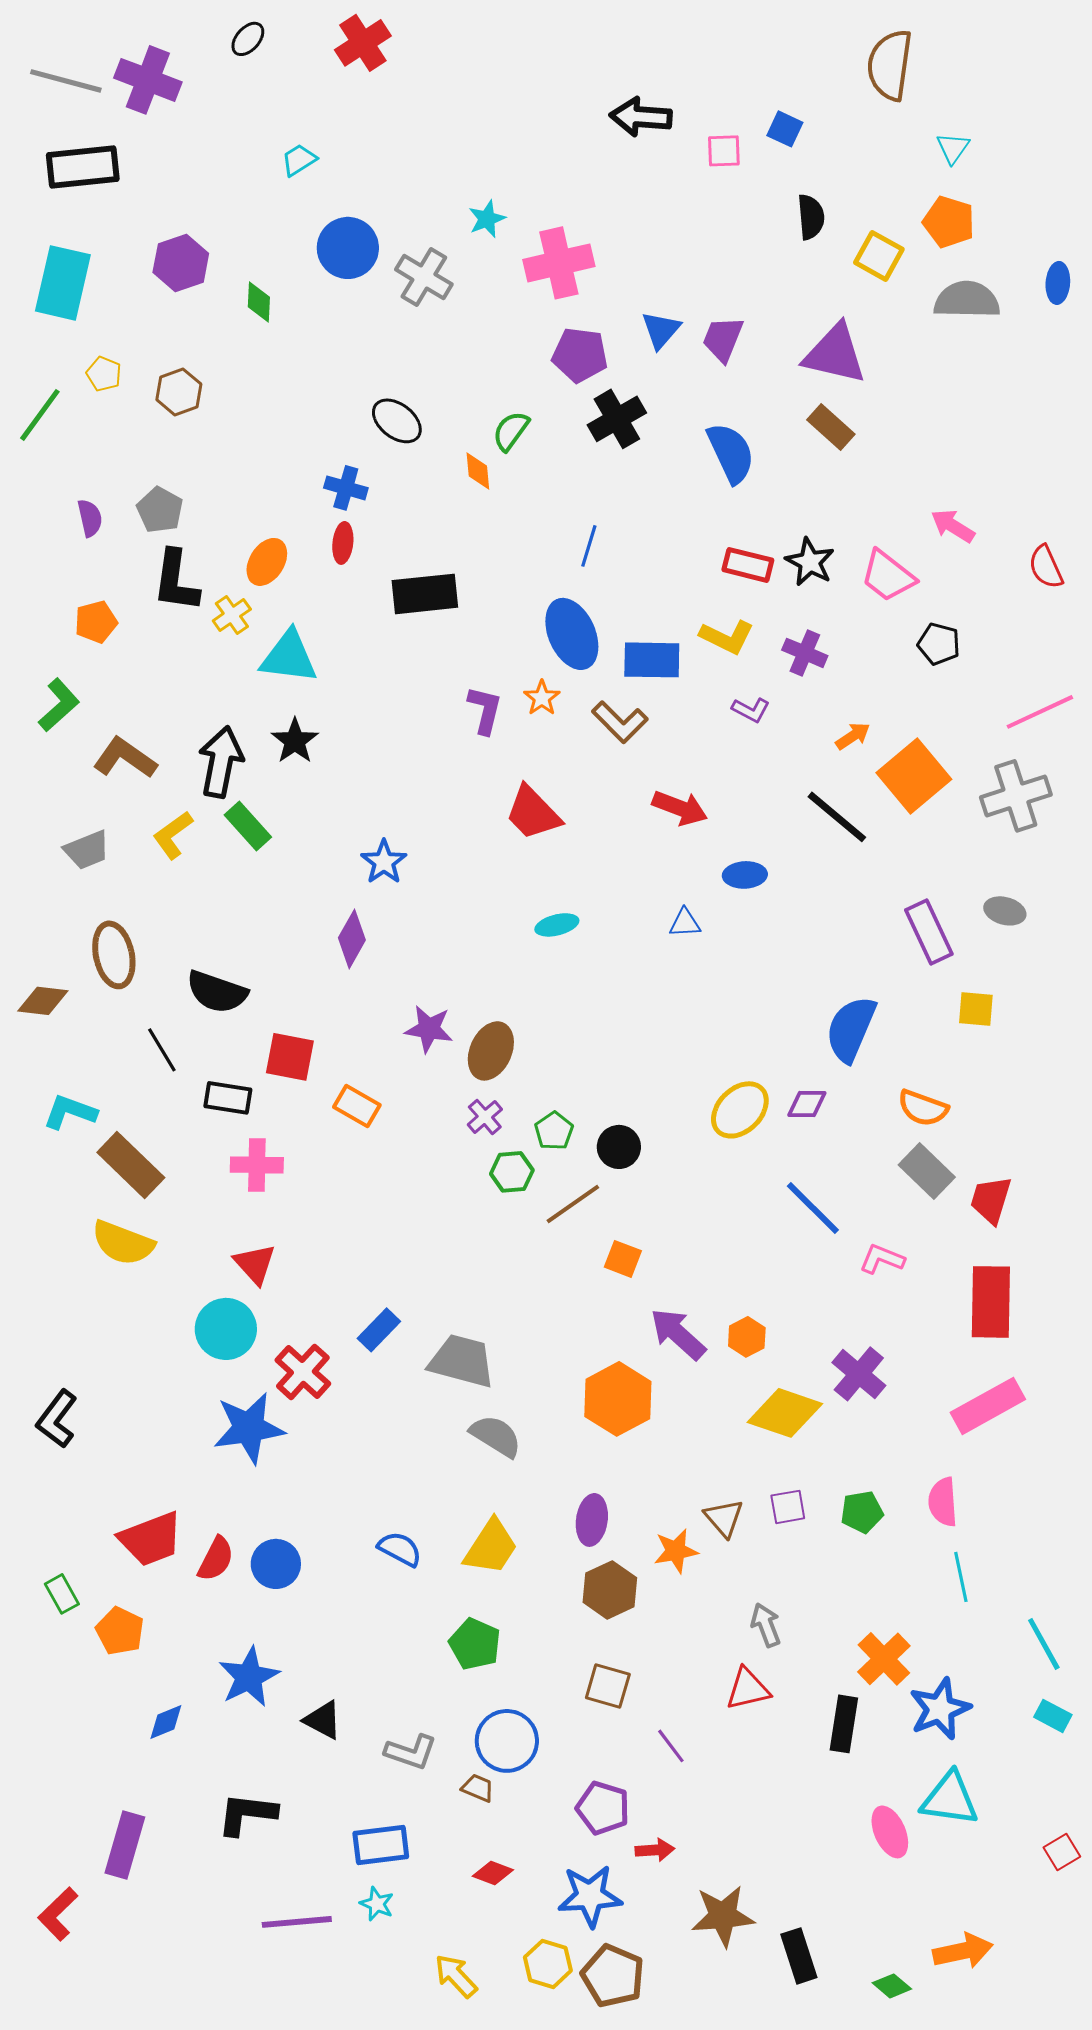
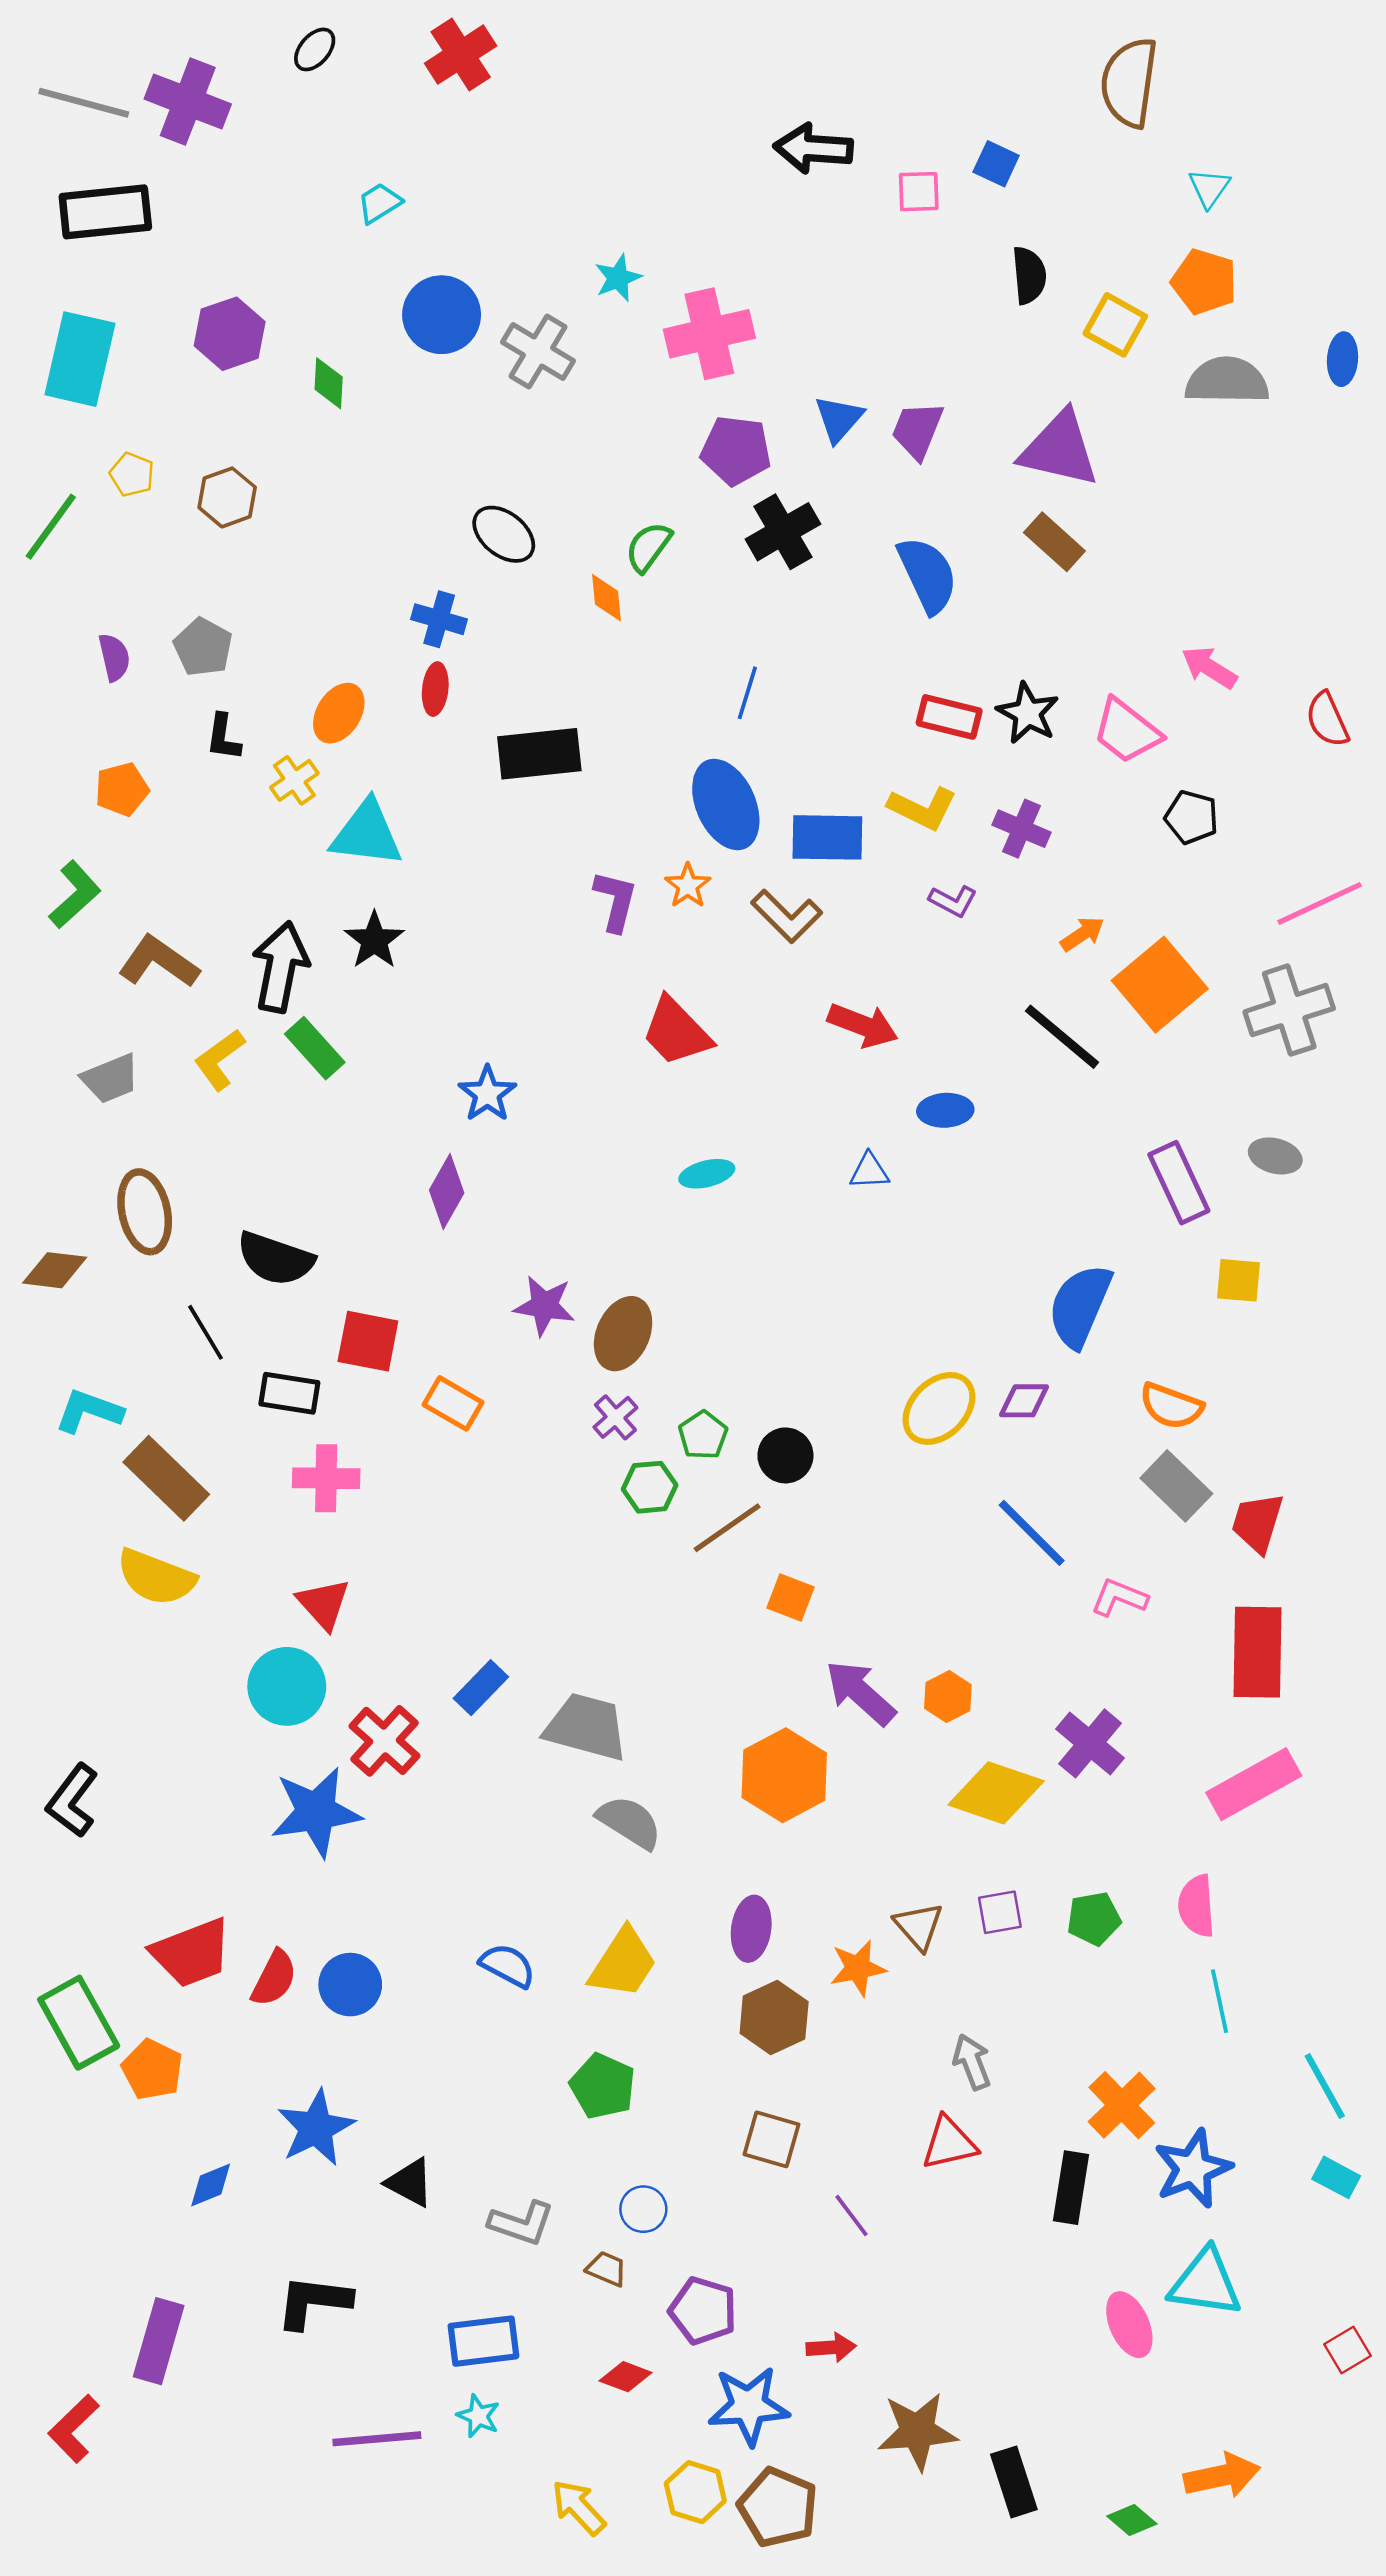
black L-shape: (176, 581) -> (223, 737), size x0.6
green rectangle: (62, 1594) -> (79, 2023), size x1.8
blue circle: (507, 1741) -> (643, 2209), size x0.6
purple pentagon: (603, 1808) -> (703, 2311), moved

